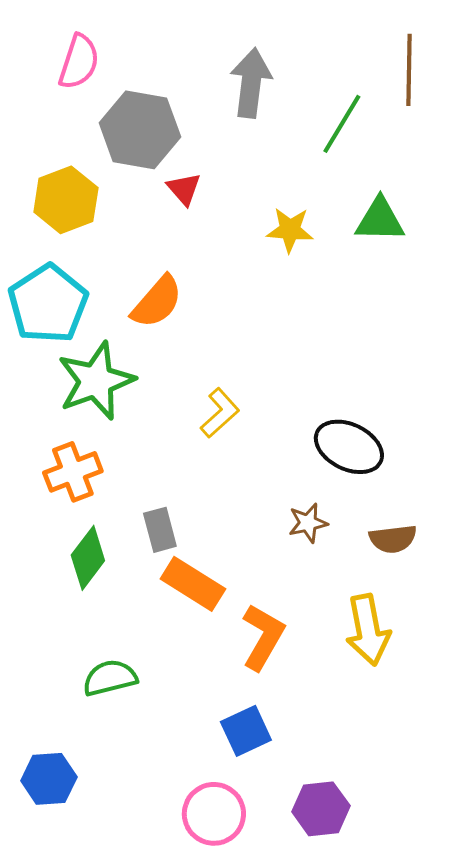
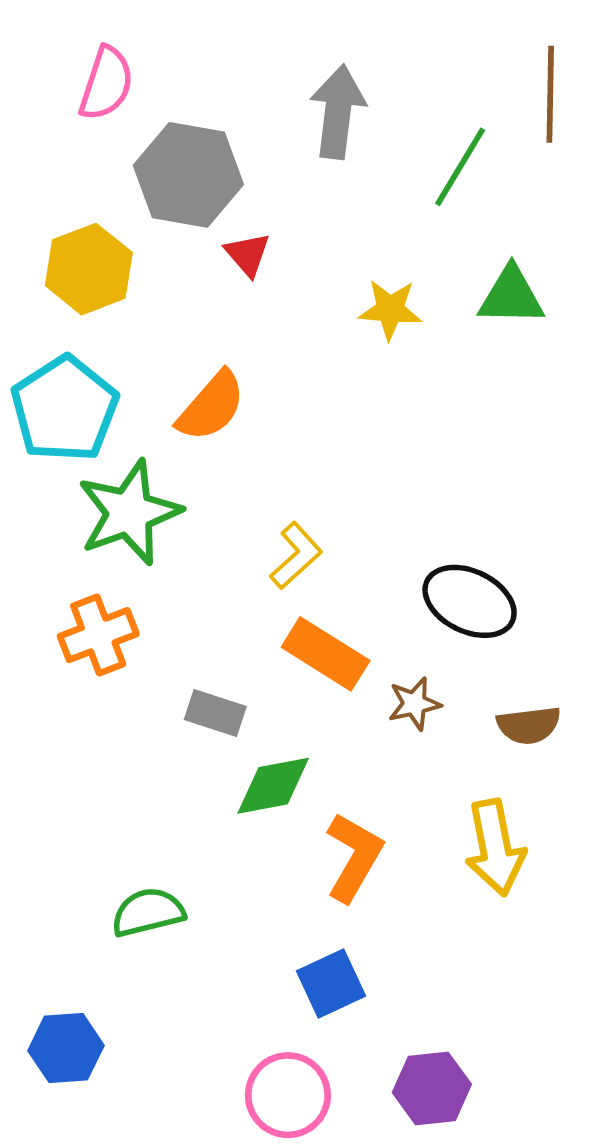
gray rectangle: (160, 530) -> (215, 713), turned -57
green diamond: (88, 558) -> (273, 786), moved, turned 42
orange rectangle: (193, 584) -> (326, 654), moved

